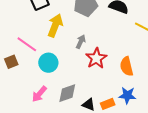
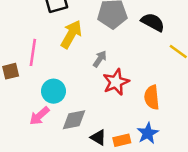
pink line: (27, 44) -> (33, 52), turned 55
cyan circle: (48, 63) -> (53, 91), moved
blue star: (127, 95) -> (148, 133), turned 30

